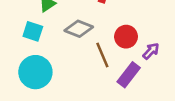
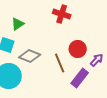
gray diamond: (79, 29) -> (30, 56), moved

